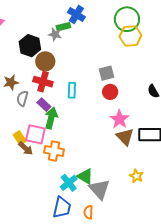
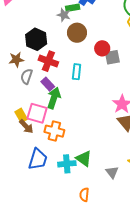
black hexagon: (30, 46) -> (36, 39), moved
brown circle: (45, 61) -> (77, 33), moved
red circle: (110, 92) -> (102, 48), moved
cyan cross: (69, 183) -> (67, 164), turned 30
gray triangle: (99, 189) -> (112, 172), moved, size x0.6
blue trapezoid: (62, 207) -> (38, 159), moved

